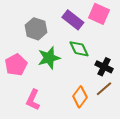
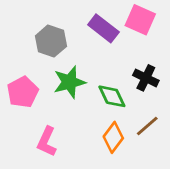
green diamond: (79, 49) -> (112, 96), moved
black cross: (104, 67) -> (146, 78), moved

